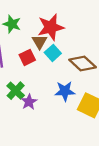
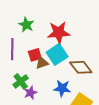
brown triangle: (40, 42) -> (42, 63), moved, turned 32
cyan square: (53, 53) -> (57, 54), size x1.5

